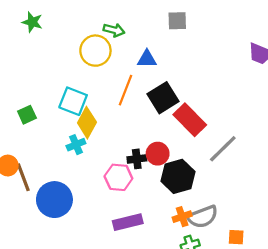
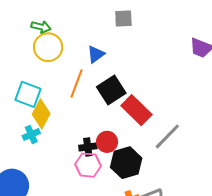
green arrow: (114, 30) -> (41, 27), moved
blue triangle: (147, 59) -> (96, 54), turned -36
pink hexagon: (118, 177) -> (88, 165), moved

